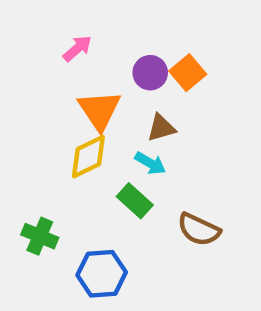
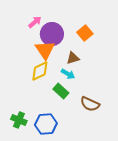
purple circle: (150, 73) -> (52, 34), moved, size x1.5
green cross: (40, 236) -> (19, 120), moved

